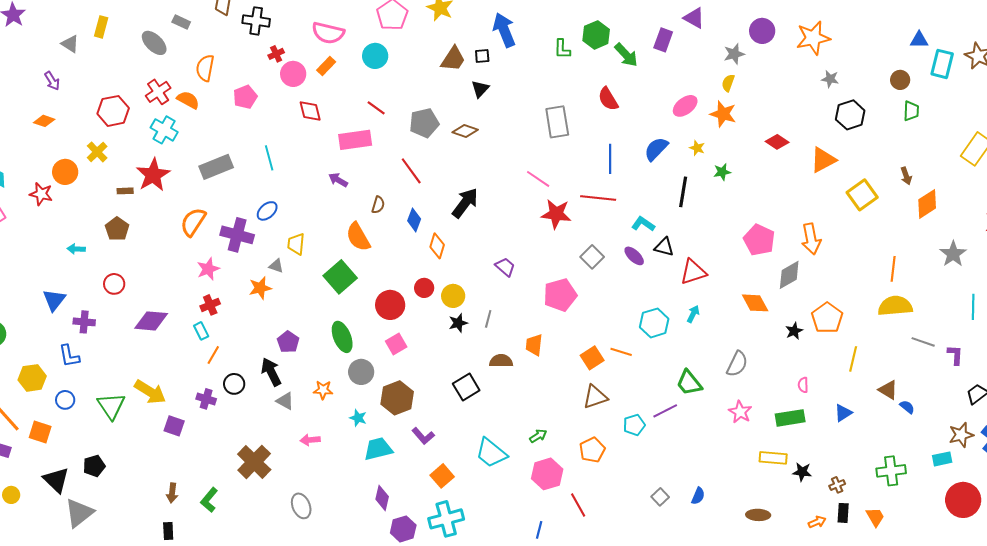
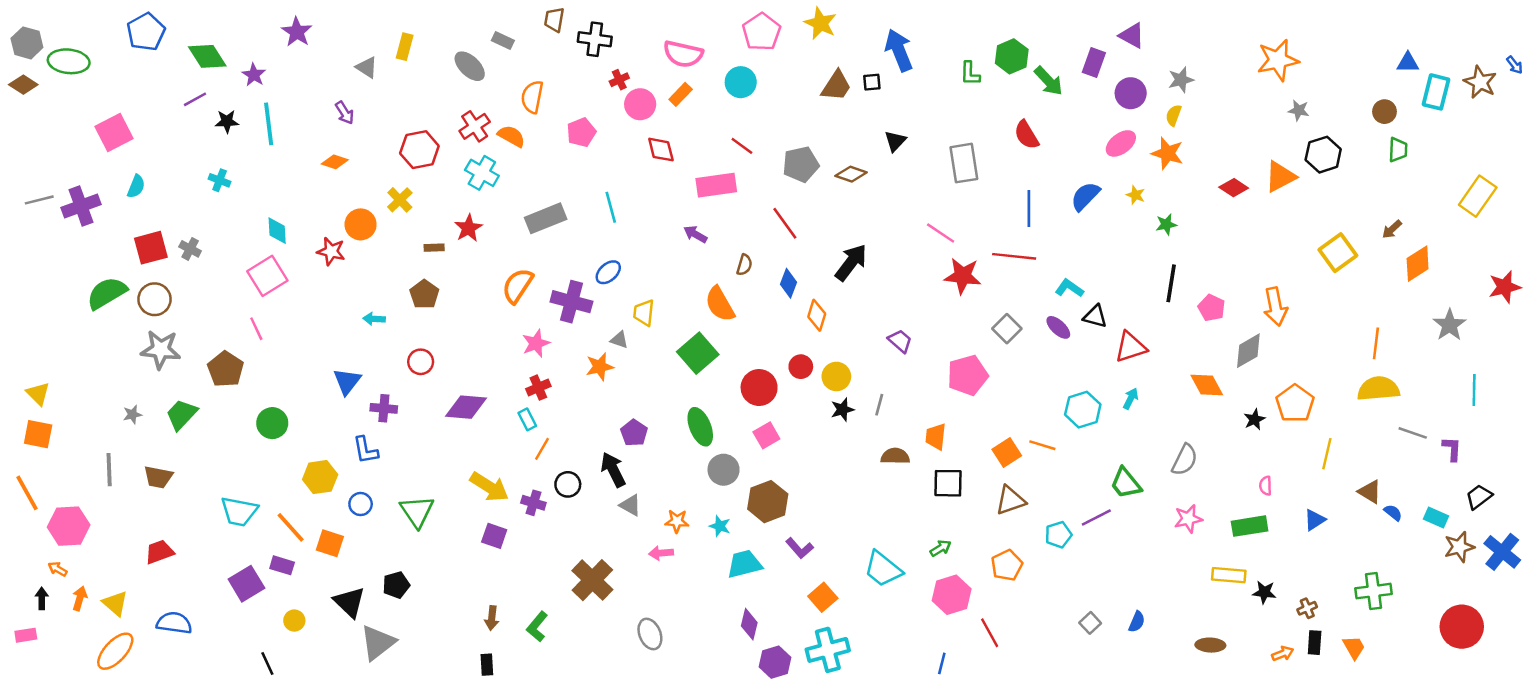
purple circle: (762, 31) -> (1131, 93), moved
black triangle: (480, 89) -> (895, 141), moved
orange triangle: (823, 160) -> (1280, 177), moved
red star: (153, 175) -> (468, 228), size x0.7
brown arrow: (906, 176) -> (1392, 229), turned 66
black line: (683, 192) -> (1171, 283), moved
pink pentagon: (759, 240) -> (1212, 308), size x0.7
black square: (466, 387) -> (948, 483), moved, turned 32
orange star: (323, 390) -> (677, 521), moved
yellow arrow: (150, 392) -> (489, 487), moved
pink star: (740, 412) -> (1188, 519), turned 30
cyan rectangle: (942, 459) -> (1436, 518), moved, turned 36

